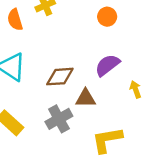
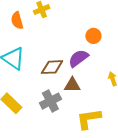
orange circle: (107, 17) -> (93, 36), moved
purple semicircle: (107, 65) -> (78, 58), moved

